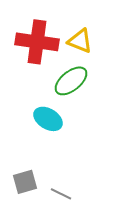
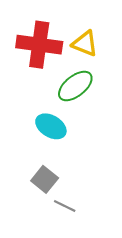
gray square: (25, 182) -> (45, 179), moved, turned -35

